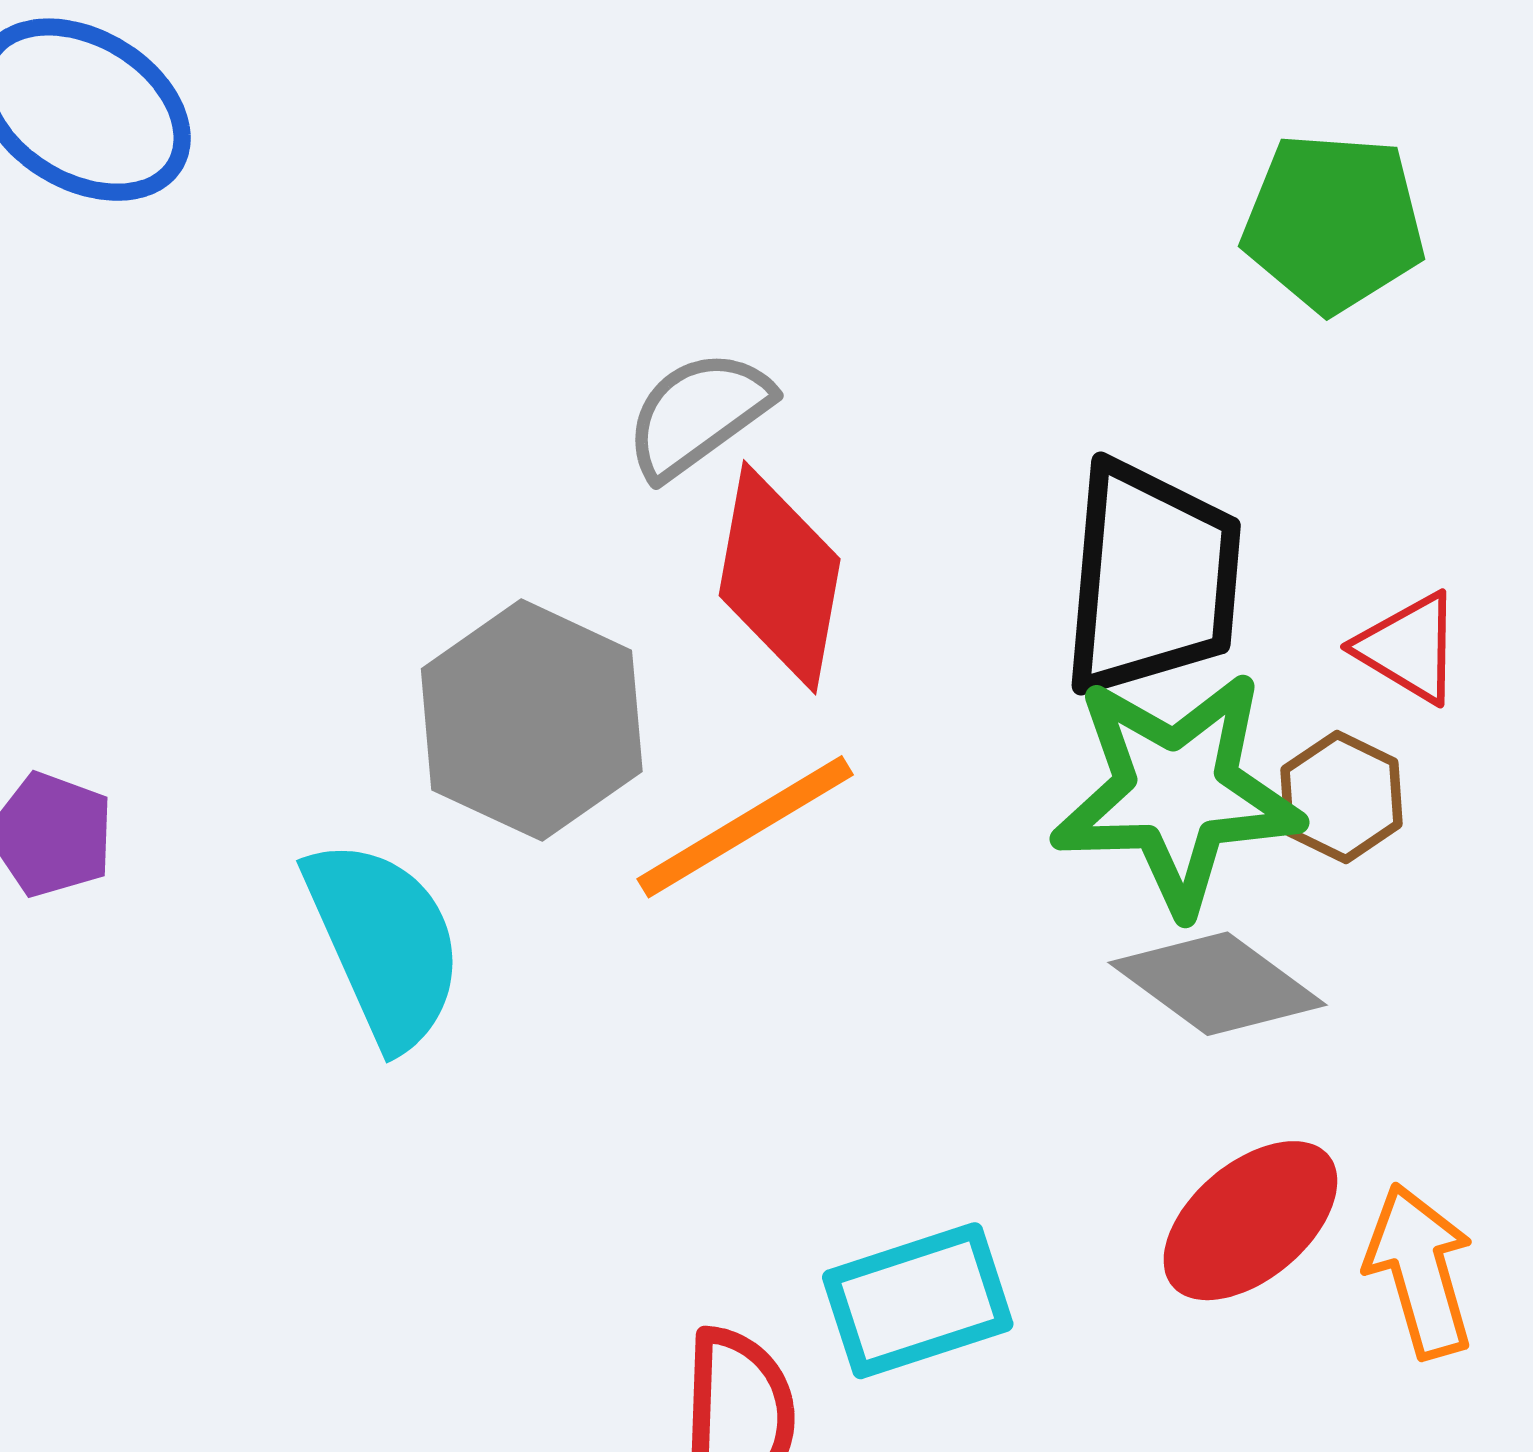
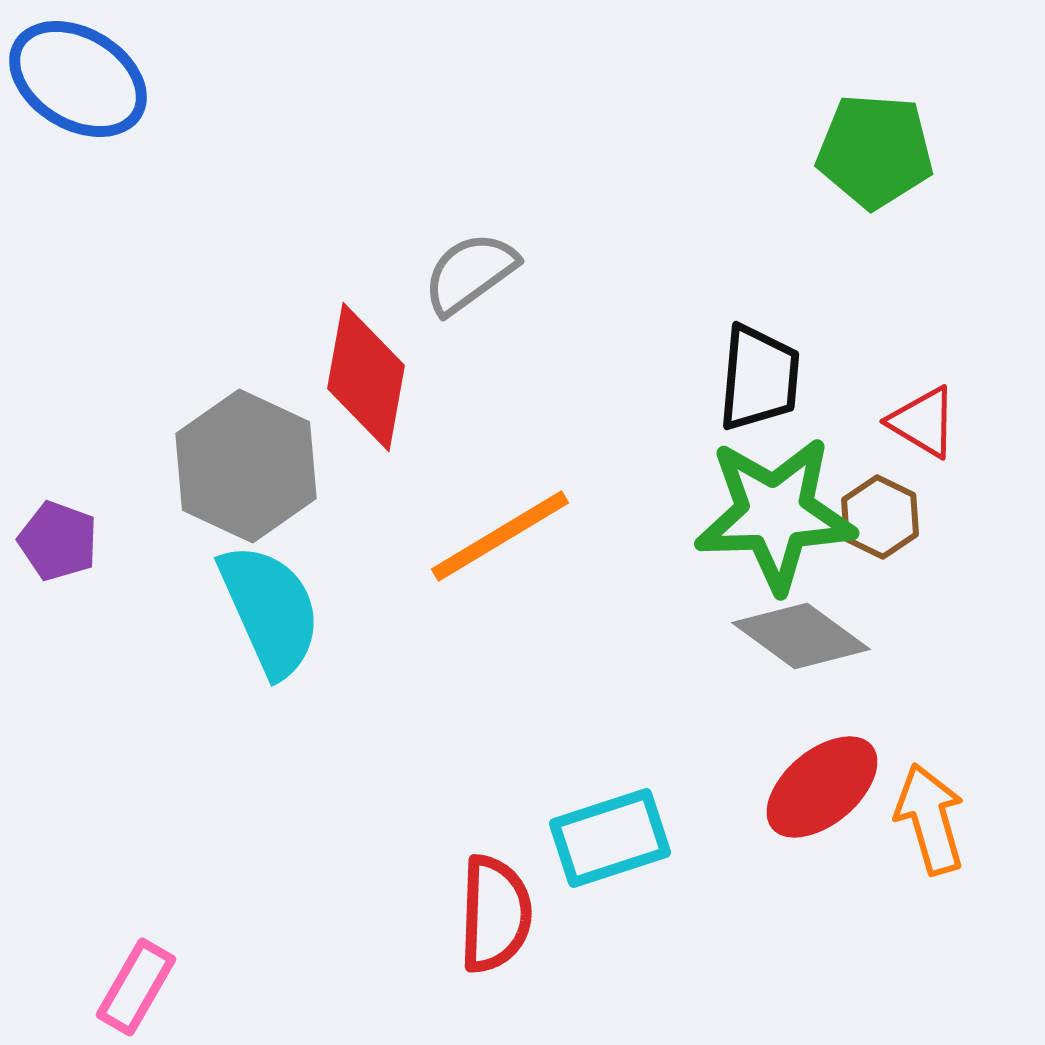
red diamond: (780, 577) -> (366, 377), moved
black trapezoid: (1152, 579) -> (759, 378), size x0.7
gray hexagon: (532, 720) -> (246, 466), moved

